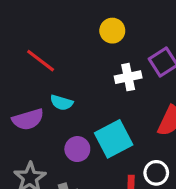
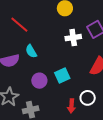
cyan semicircle: (62, 103) -> (31, 51), turned 40
cyan square: (114, 139) -> (62, 75), size x0.7

